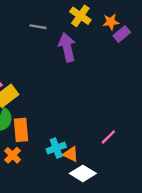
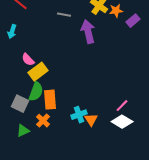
orange star: (111, 22) -> (116, 11), moved
orange triangle: (71, 154) -> (91, 120), turned 32
white diamond: (83, 173) -> (122, 122), moved

